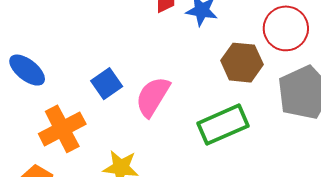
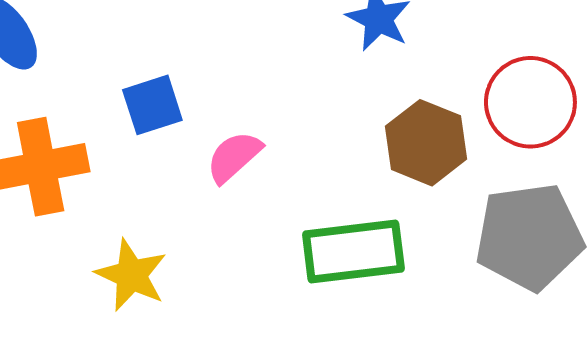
pink semicircle: (153, 97) -> (234, 157), size x0.7

